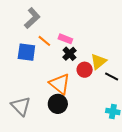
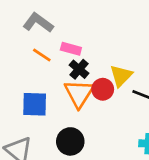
gray L-shape: (32, 18) -> (38, 23), moved, turned -95
blue square: (26, 52) -> (35, 104), moved
orange triangle: (60, 84) -> (79, 93), moved, turned 30

